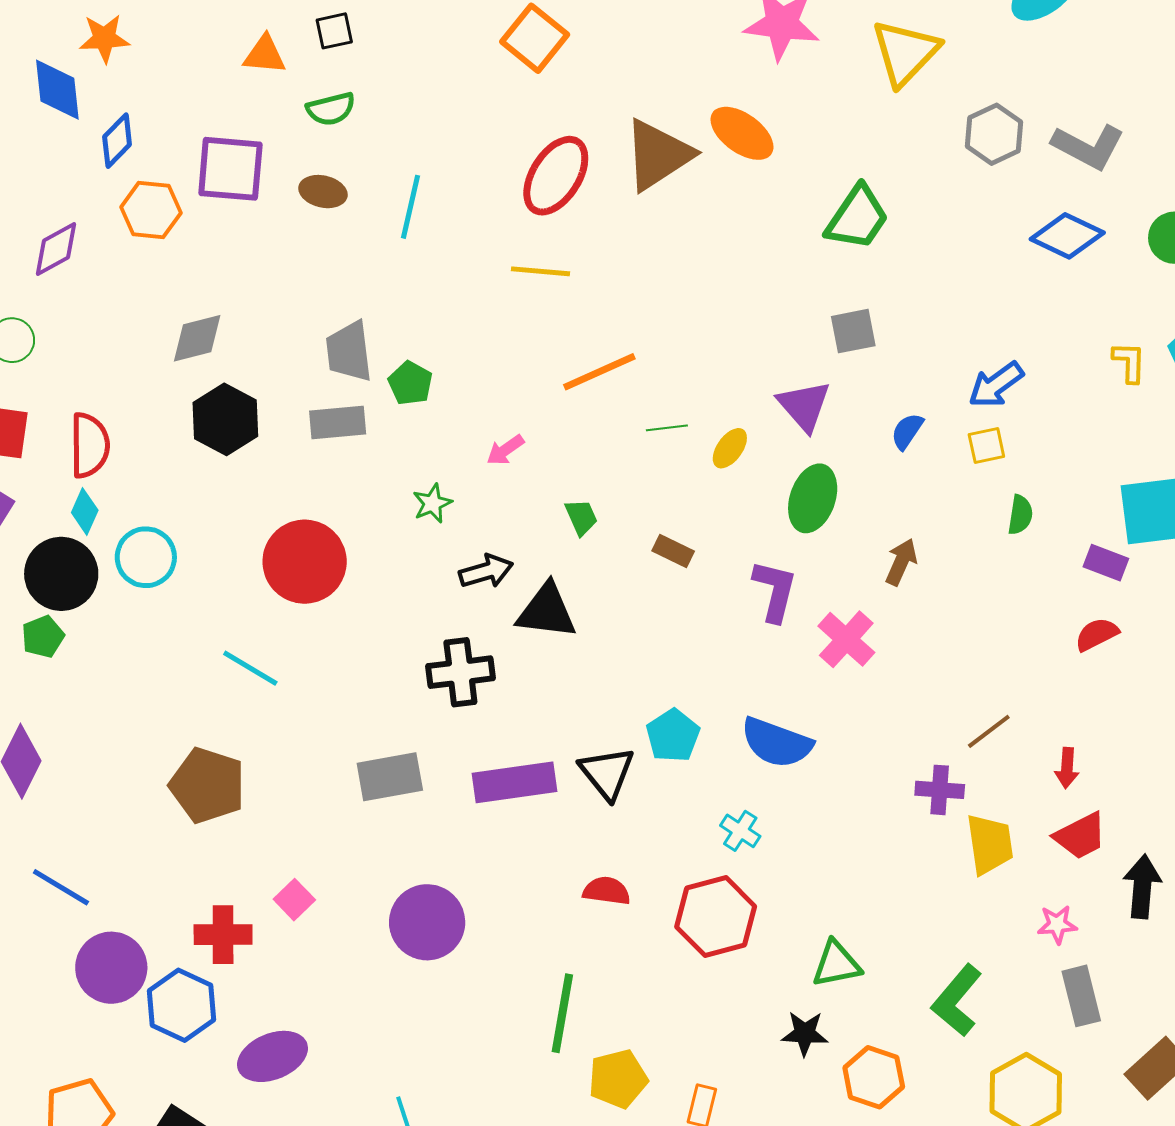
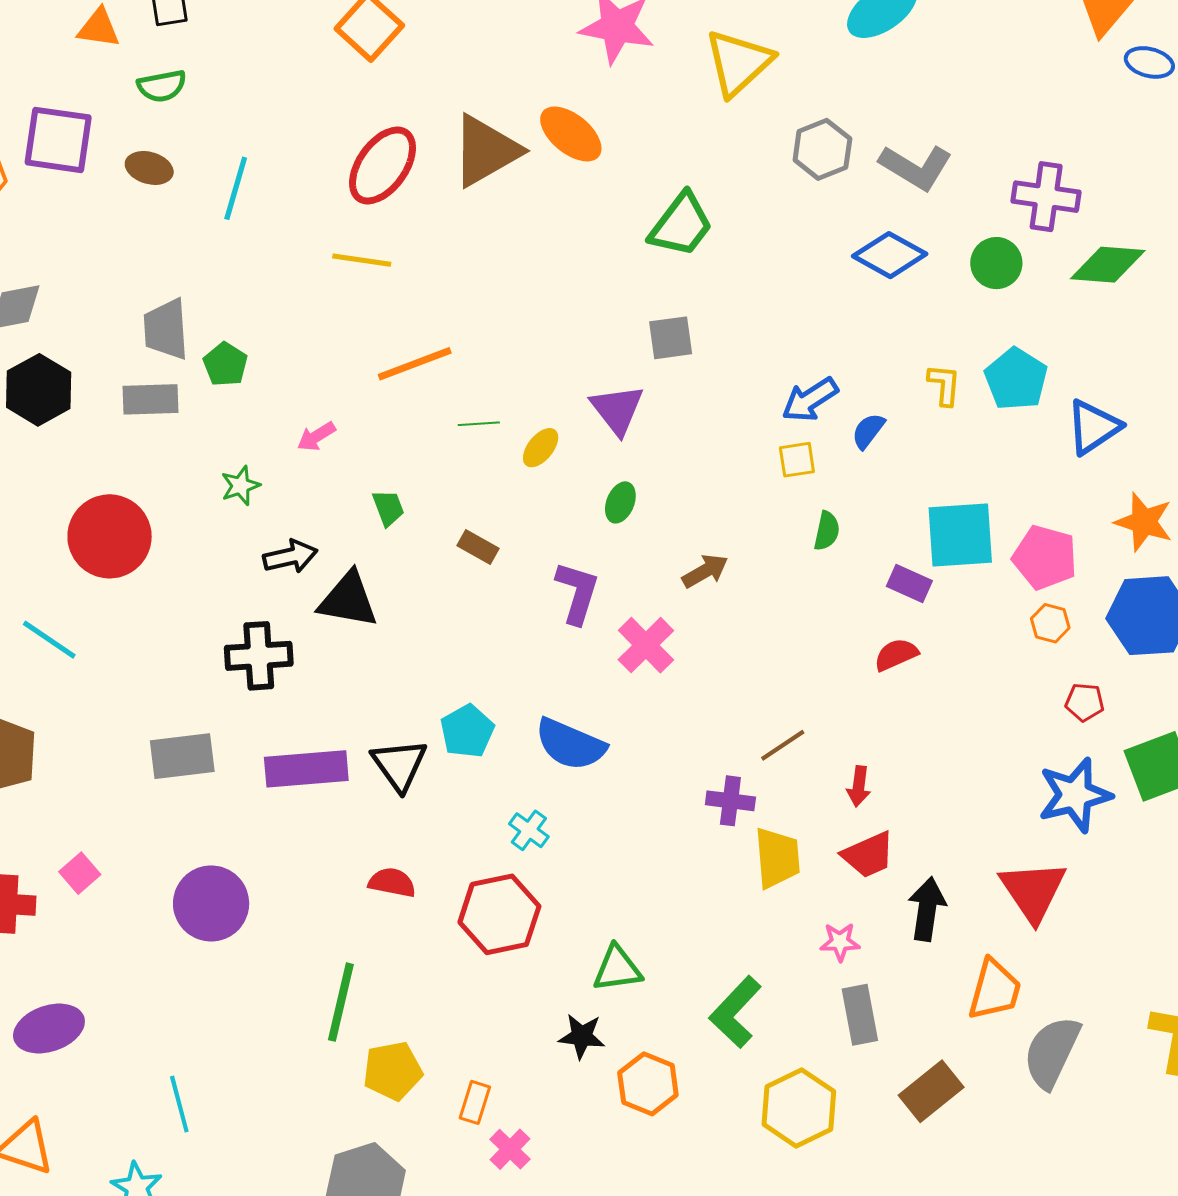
blue semicircle: (907, 431) -> (868, 431), moved
green ellipse: (813, 498) -> (620, 502), size x0.6
brown arrow: (901, 562) -> (705, 571), turned 33

